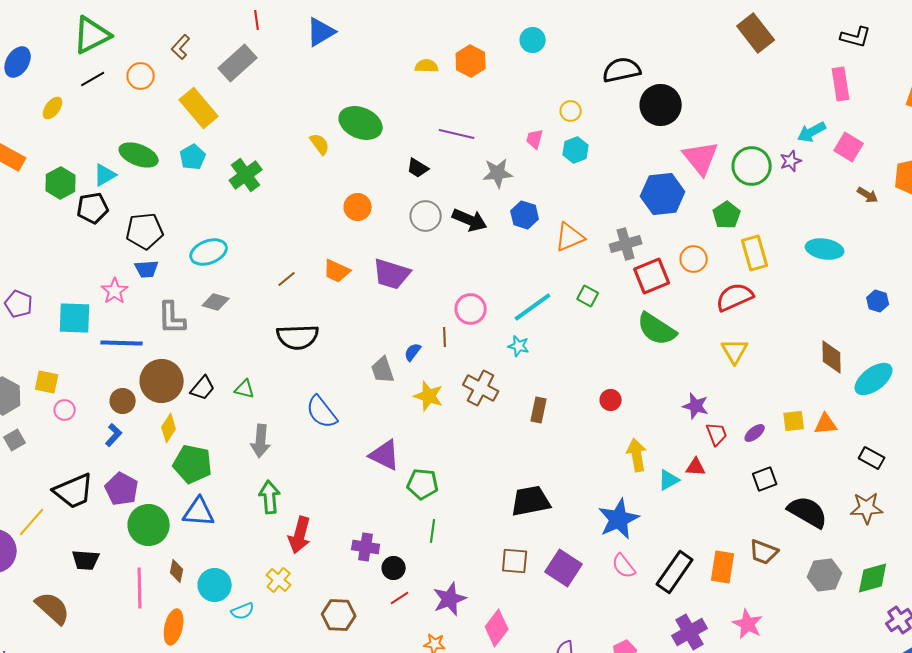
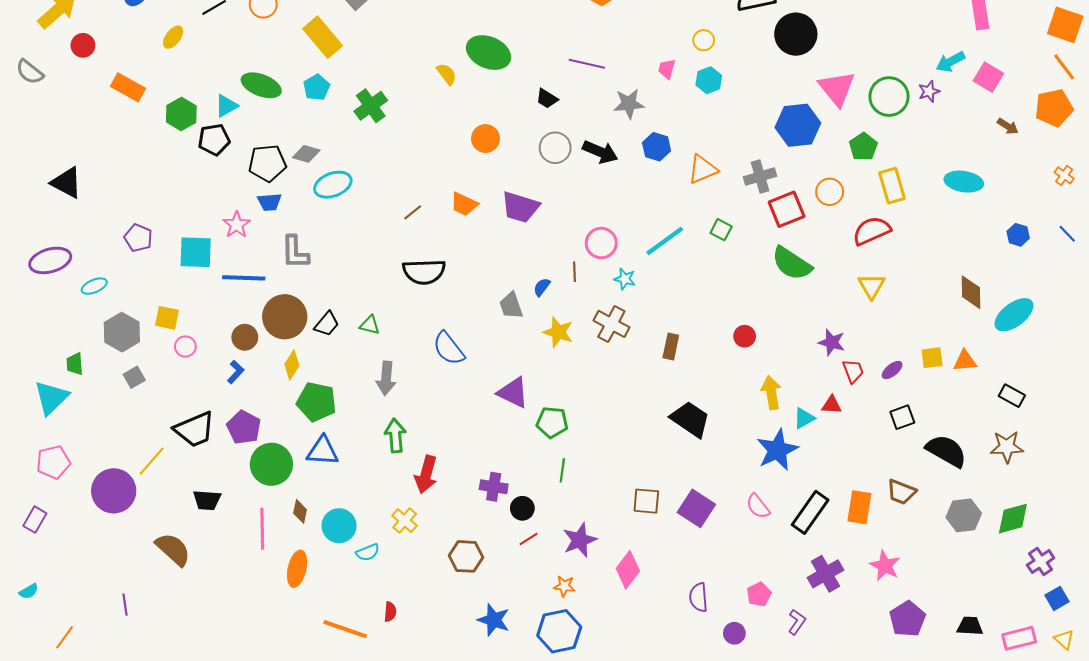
gray diamond: (216, 302) -> (306, 154), moved
cyan star: (519, 346) -> (625, 279), moved
black trapezoid: (531, 501) -> (690, 419), moved, turned 45
blue star: (619, 519) -> (777, 450), moved

